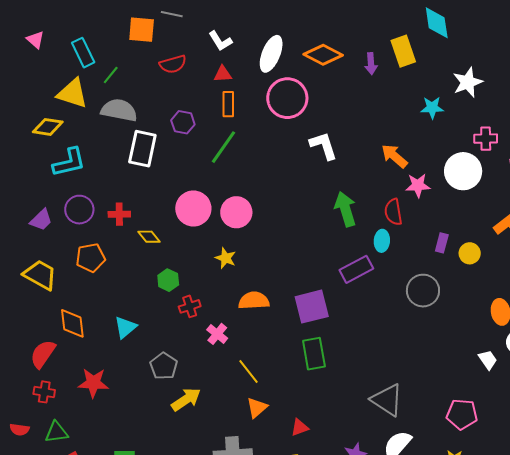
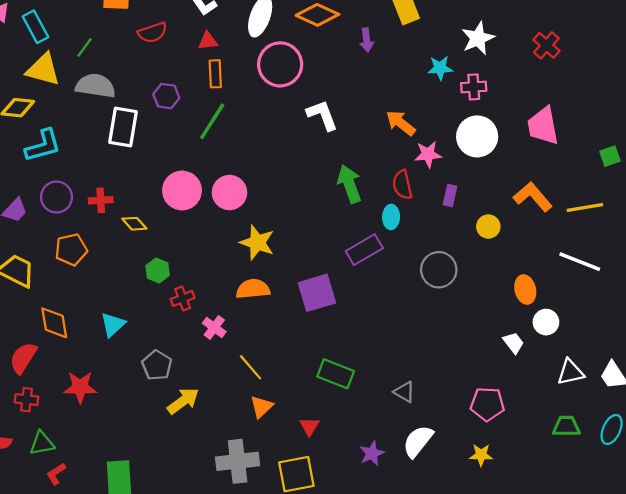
cyan rectangle: (83, 53) -> (35, 27), moved
purple arrow: (371, 64) -> (367, 40), moved
pink cross: (486, 139) -> (474, 87), moved
purple rectangle: (442, 243) -> (450, 196), moved
yellow star: (226, 258) -> (257, 243), moved, size x1.5
green rectangle: (314, 354) -> (336, 374), moved, turned -56
gray triangle: (387, 400) -> (404, 392), size x0.6
red triangle: (300, 427) -> (309, 426), turned -36

